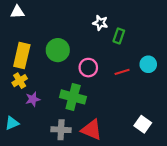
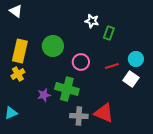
white triangle: (17, 12) -> (16, 11), turned 40
purple star: (33, 99) -> (44, 95), moved
white square: (143, 124) -> (131, 79), moved
gray cross: (61, 130) -> (79, 116), moved
red triangle: (92, 130) -> (104, 113), moved

